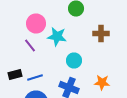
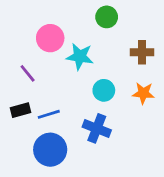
purple line: (30, 46) -> (28, 73), moved
orange star: (102, 82) -> (143, 93), moved

